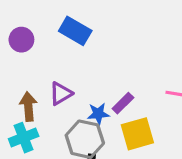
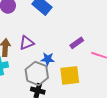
purple rectangle: (123, 103) -> (77, 43), moved

